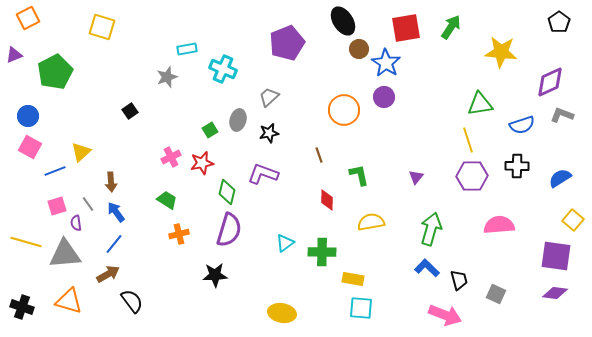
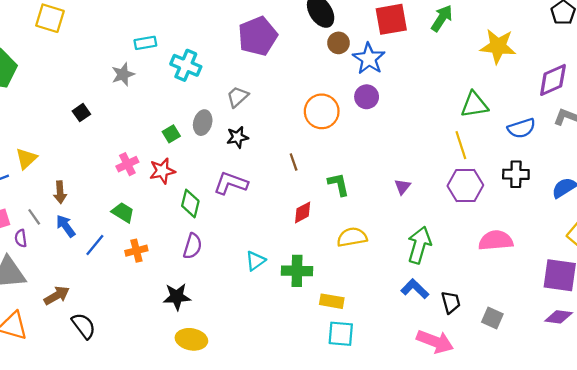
red diamond: (327, 200) -> (303, 212), turned 60
purple semicircle: (229, 230) -> (193, 246), size x0.7
blue line: (114, 244) -> (95, 245), moved
yellow ellipse: (282, 313) -> (191, 339), moved

